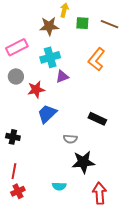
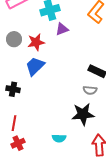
gray circle: (16, 76) -> (14, 39), moved
blue trapezoid: (47, 114) -> (35, 66), moved
gray semicircle: (70, 139) -> (90, 90), moved

